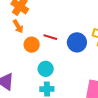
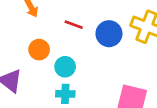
orange circle: (32, 45) -> (39, 50), moved

